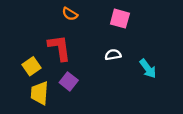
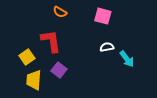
white semicircle: (113, 55) -> (107, 47), moved

